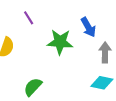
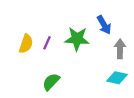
purple line: (29, 18) -> (47, 43), moved, turned 56

